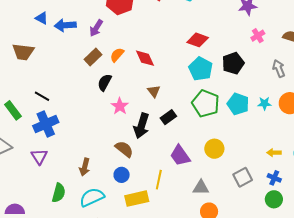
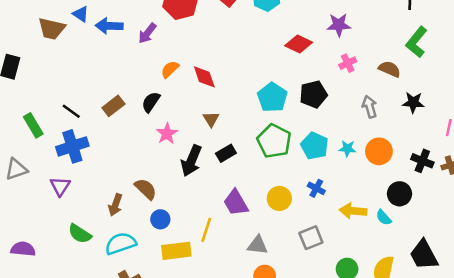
red diamond: (198, 40) -> (299, 44), moved
brown trapezoid: (23, 52) -> (52, 29), moved
brown rectangle: (93, 57) -> (113, 106), moved
brown semicircle: (124, 149) -> (146, 189), moved
yellow arrow: (274, 153) -> (353, 211), size x1.5
blue cross: (274, 178) -> (316, 188), moved
green semicircle: (59, 193) -> (80, 234), turned 102

